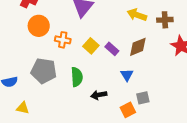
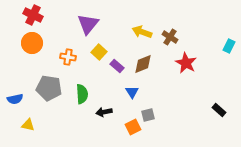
brown cross: (165, 20) -> (170, 37), turned 35
orange circle: (39, 26) -> (32, 43), moved
yellow square: (91, 46) -> (99, 52), moved

